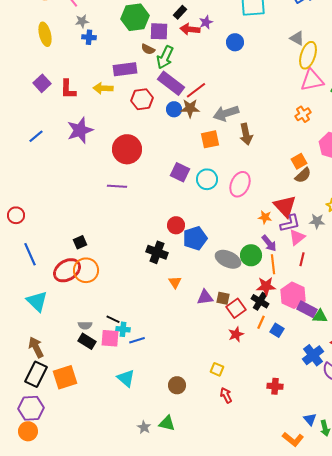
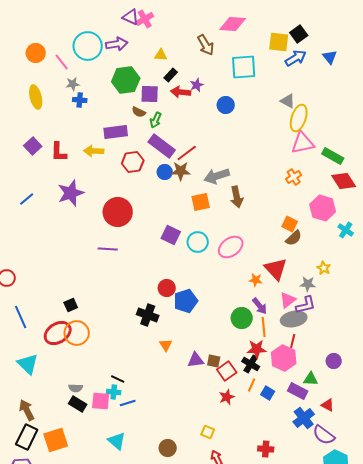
green arrow: (165, 57) -> (156, 120), size x0.7
orange square: (299, 161) -> (290, 224), turned -35
pink ellipse: (240, 184) -> (231, 247), turned 30
purple L-shape: (290, 223) -> (306, 305), moved
gray ellipse: (228, 259) -> (294, 319), moved, turned -35
red line: (302, 259) -> (293, 341), moved
purple rectangle: (307, 309) -> (298, 391), moved
black line: (113, 319) -> (118, 379), moved

